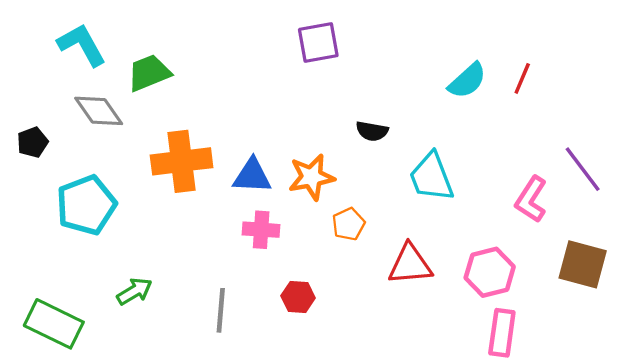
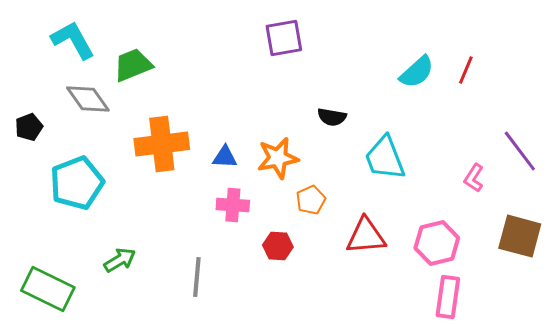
blue triangle: (252, 176) -> (225, 157), size x0.7
pink L-shape: (531, 199) -> (474, 178), size x0.7
red hexagon: (298, 297) -> (278, 246), moved

